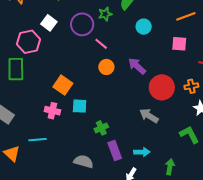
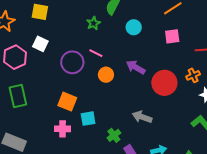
purple circle: (82, 24) -> (72, 62), moved
pink hexagon: (28, 42) -> (15, 57), moved
gray arrow: (149, 116) -> (142, 117), moved

